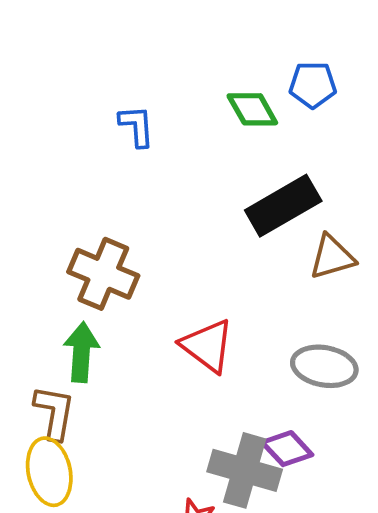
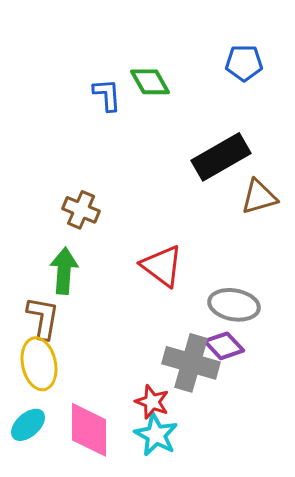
green diamond: (252, 109) -> (150, 82), moved
brown cross: (103, 274) -> (81, 210), size x0.7
gray ellipse: (324, 366) -> (234, 305), moved

